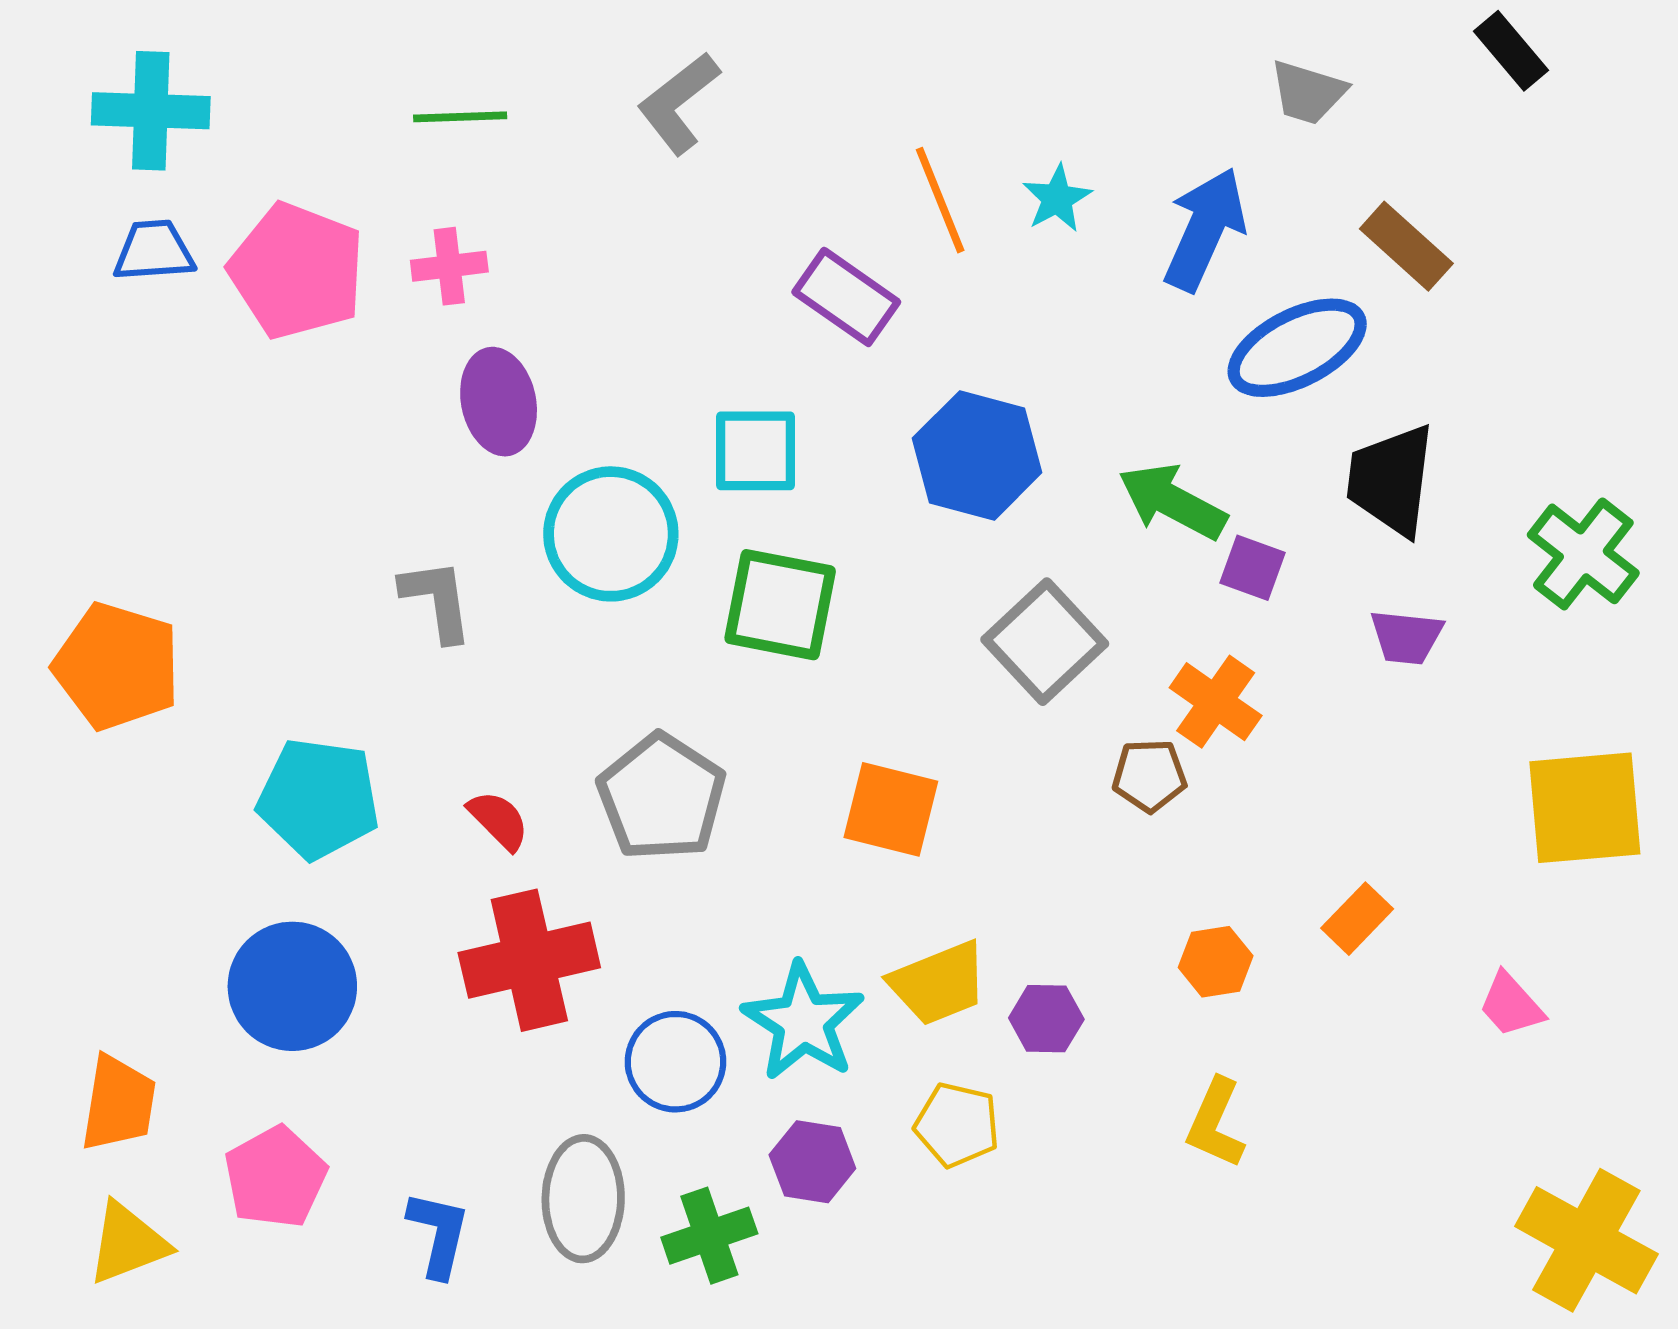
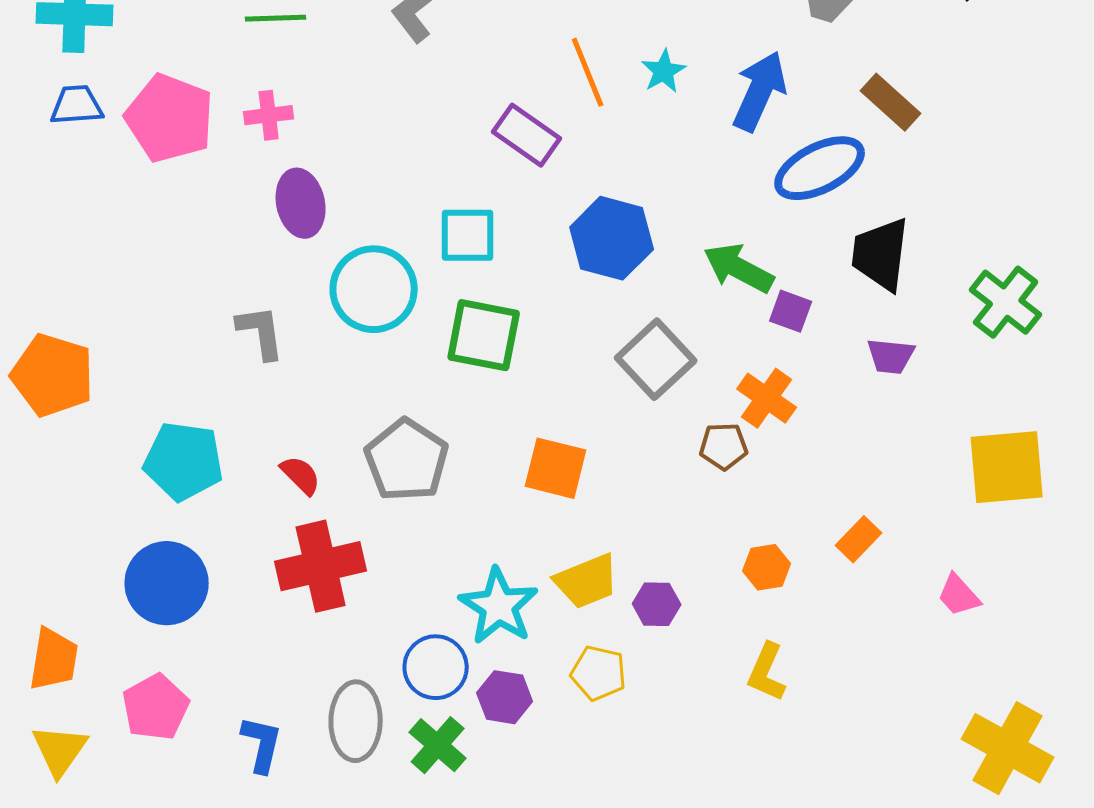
blue circle: (675, 1062) -> (436, 667), moved
green cross: (709, 1236) -> (438, 745), turned -30
yellow triangle: (128, 1243) -> (60, 750), turned -34

